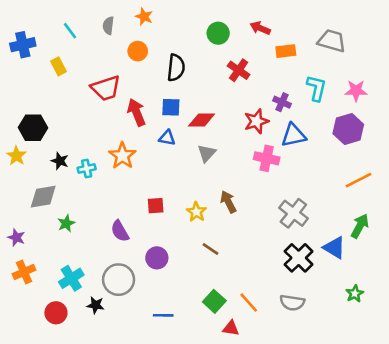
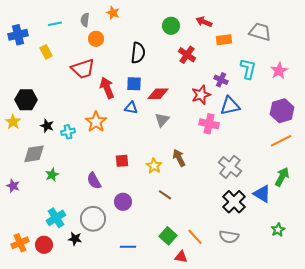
cyan line: (70, 31) -> (55, 24), turned -64
orange circle: (138, 51) -> (96, 39), moved
pink star: (356, 91) -> (279, 71), turned -30
purple hexagon: (348, 129) -> (282, 111), moved
orange cross: (24, 272) -> (20, 243), moved

